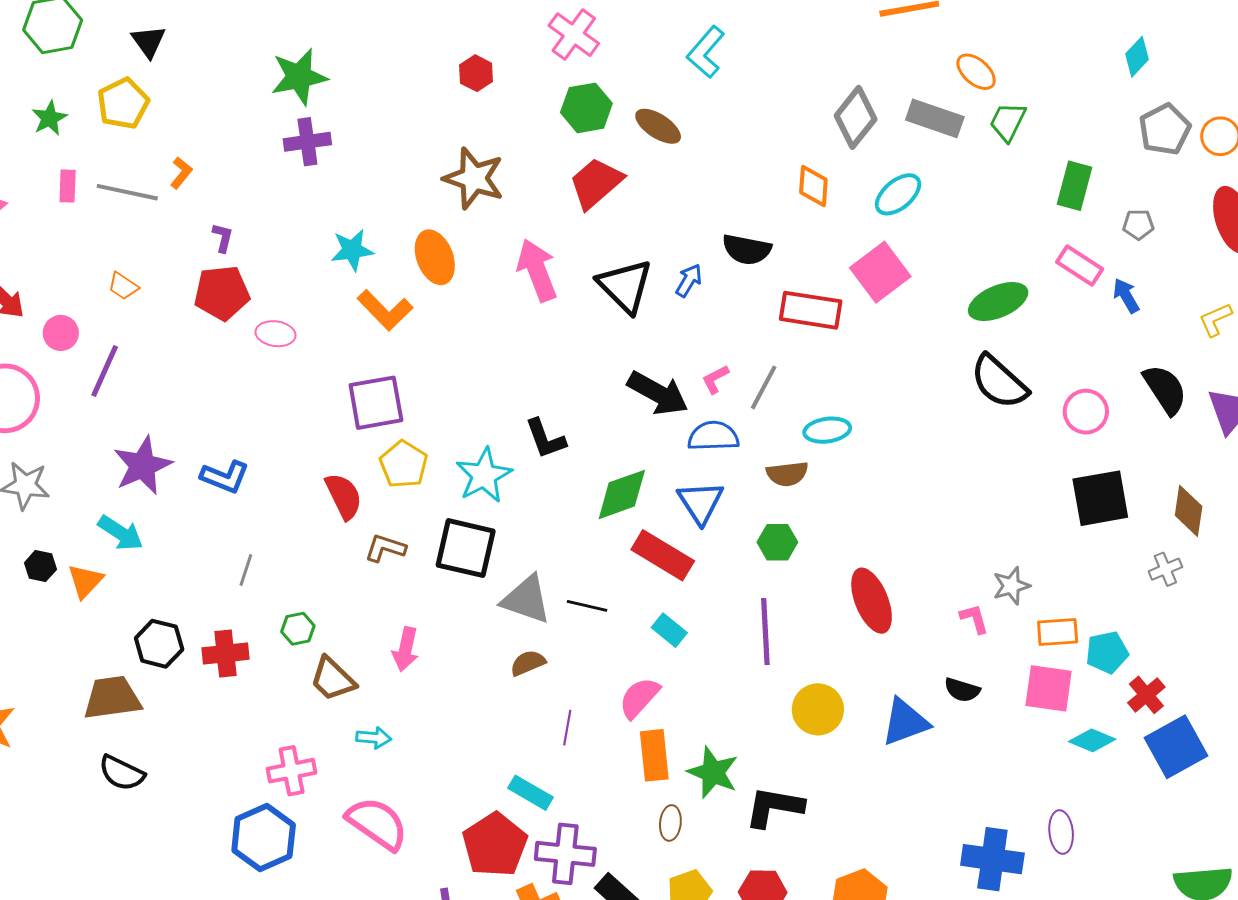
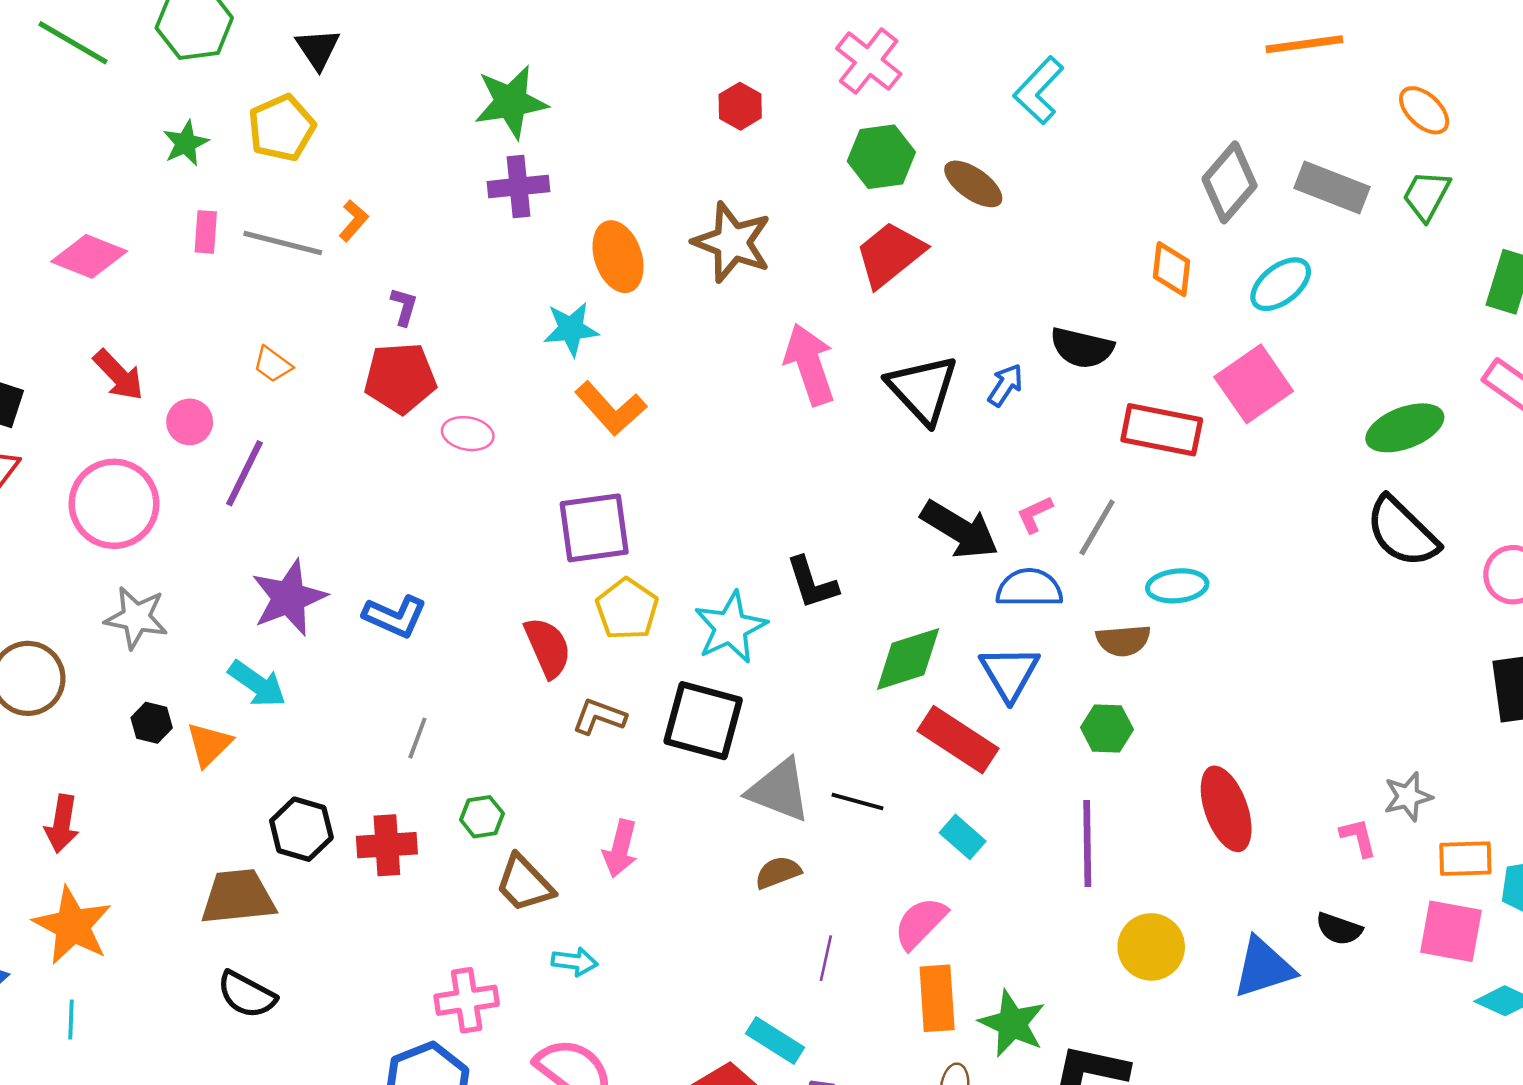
orange ellipse: (976, 72) -> (1424, 110), moved
orange ellipse: (435, 257) -> (618, 257), moved

